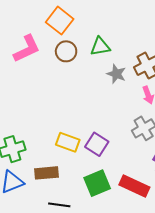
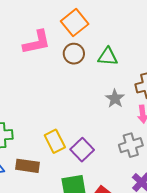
gray star: (116, 74) -> (115, 99), moved
yellow rectangle: (68, 142) -> (55, 141), turned 30

